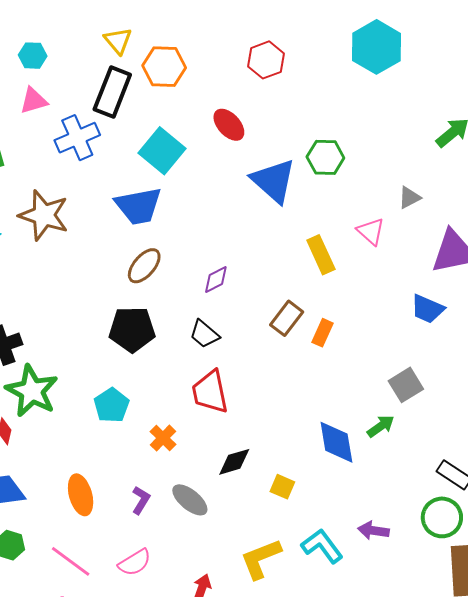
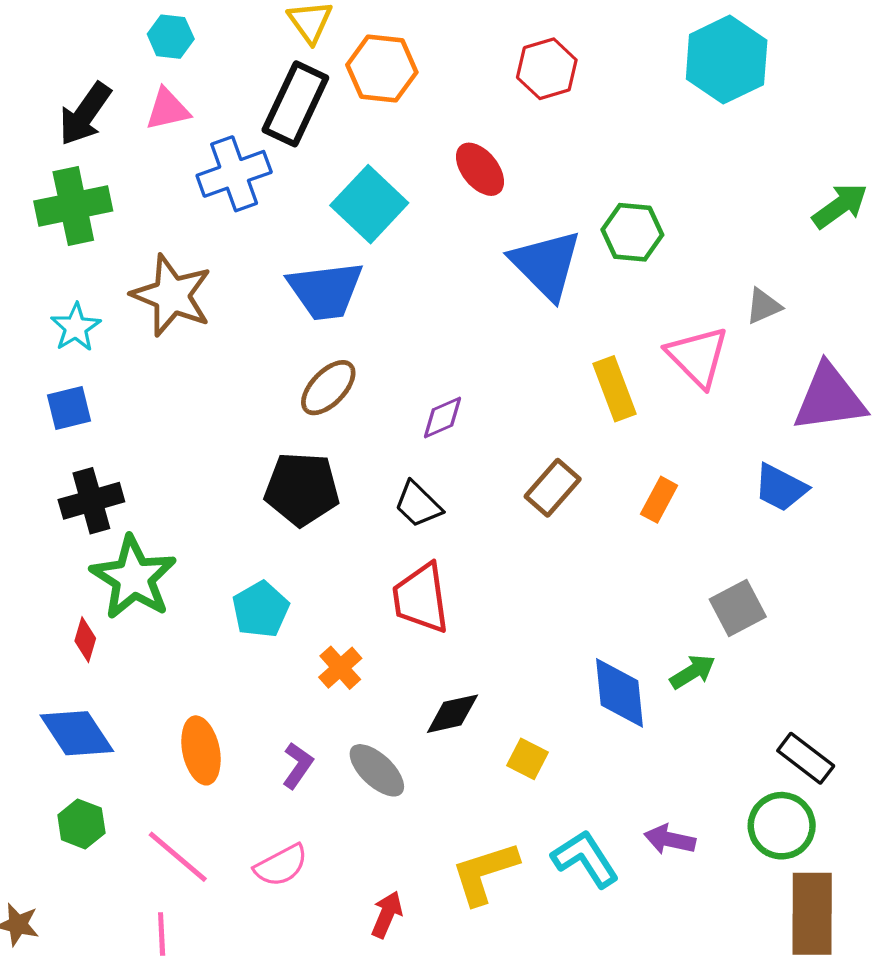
pink triangle: (371, 231) -> (698, 357), size x1.4
orange rectangle: (322, 333) -> (659, 500), moved

